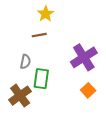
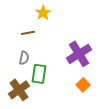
brown line: (39, 35) -> (28, 33), moved

